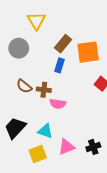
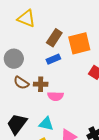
yellow triangle: (36, 21) -> (26, 19), turned -30
gray circle: (19, 48) -> (14, 59), moved
blue rectangle: (60, 65) -> (53, 59), turned 56

